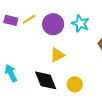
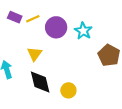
yellow triangle: (57, 55) -> (35, 54), moved, turned -35

